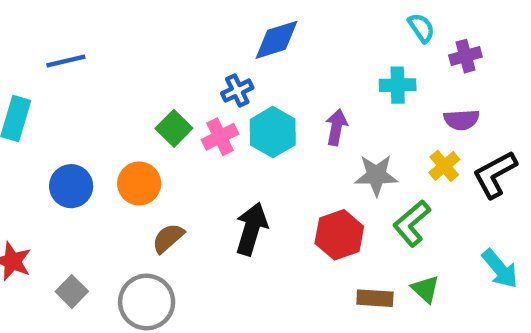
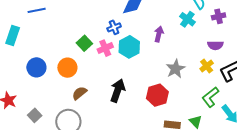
cyan cross: (398, 85) -> (187, 19), moved, turned 35
purple arrow: (336, 127) -> (159, 34), moved
gray star: (376, 175) -> (175, 69), turned -30
green L-shape: (412, 223) -> (210, 97), moved

